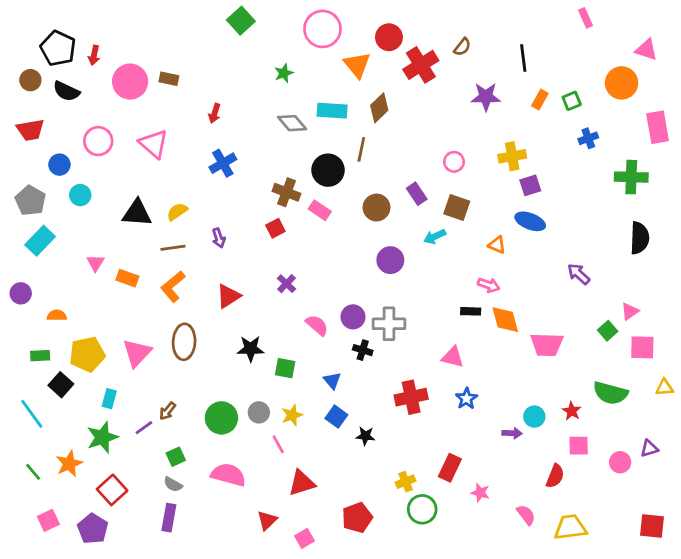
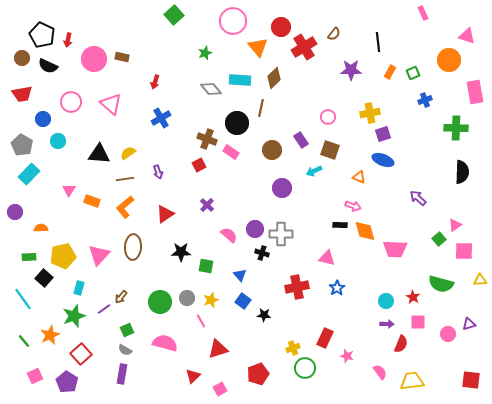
purple arrow: (512, 433) -> (387, 324), moved

